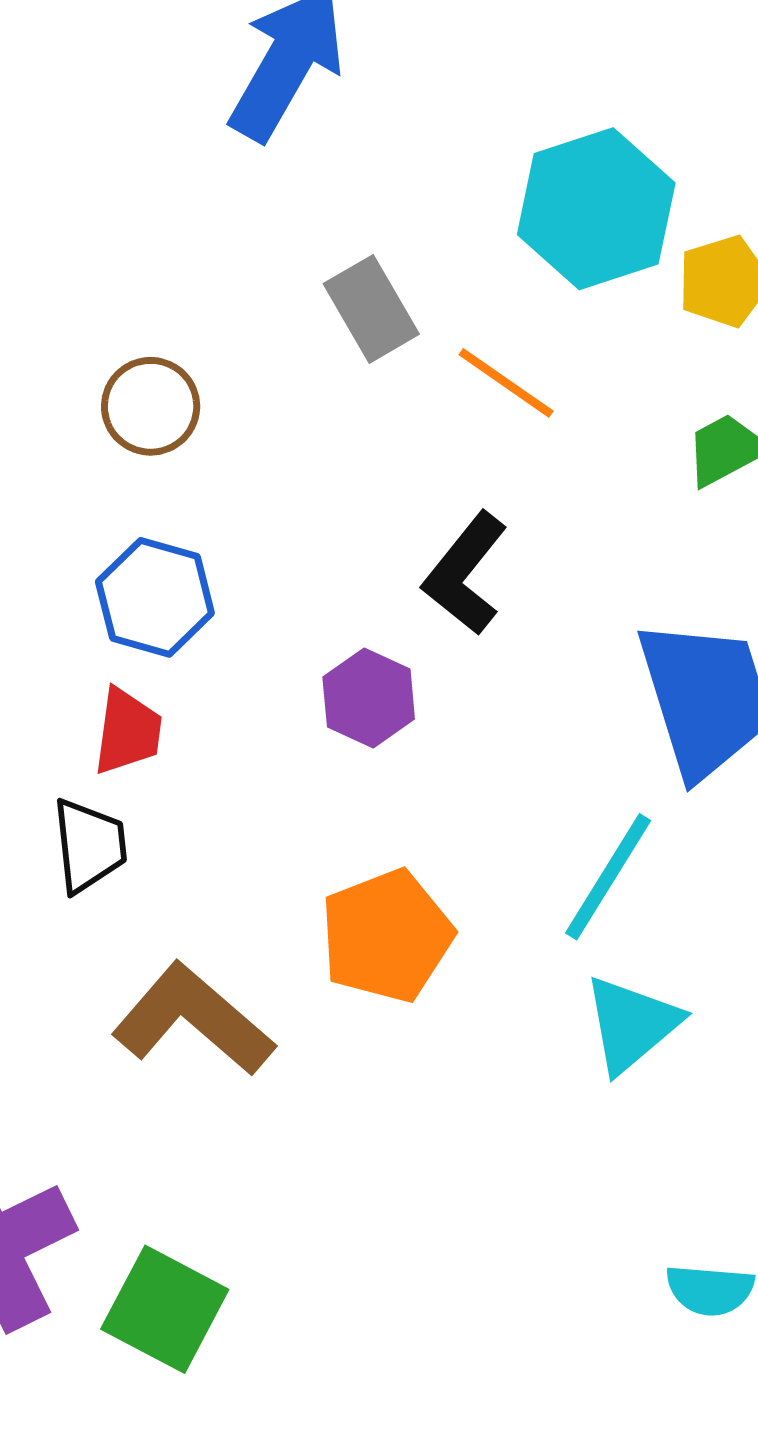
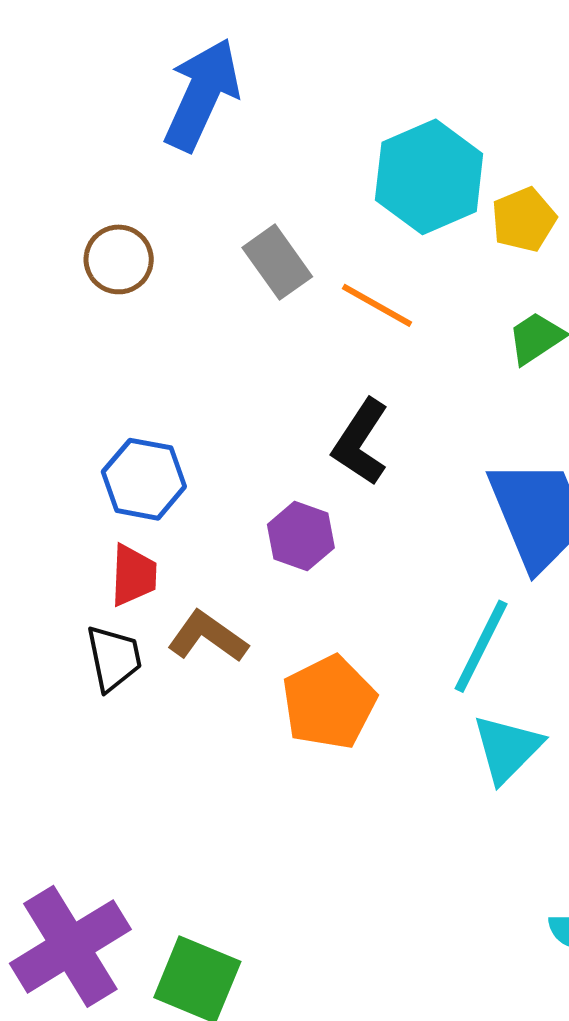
brown circle: (151, 406) -> (119, 259), moved
brown L-shape: (193, 1020) -> (207, 637), moved, size x0.7

